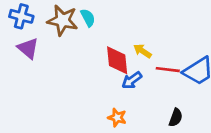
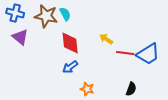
red diamond: (117, 60) -> (70, 43), moved
blue arrow: (132, 80) -> (70, 67), moved

